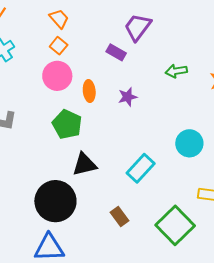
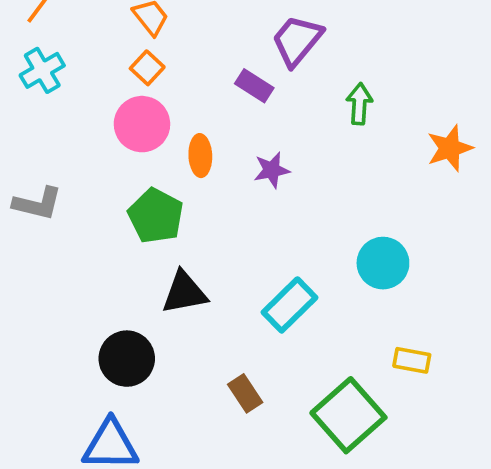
green arrow: (176, 71) -> (359, 104), moved, turned 100
black circle: (55, 201) -> (127, 359), size x0.7

